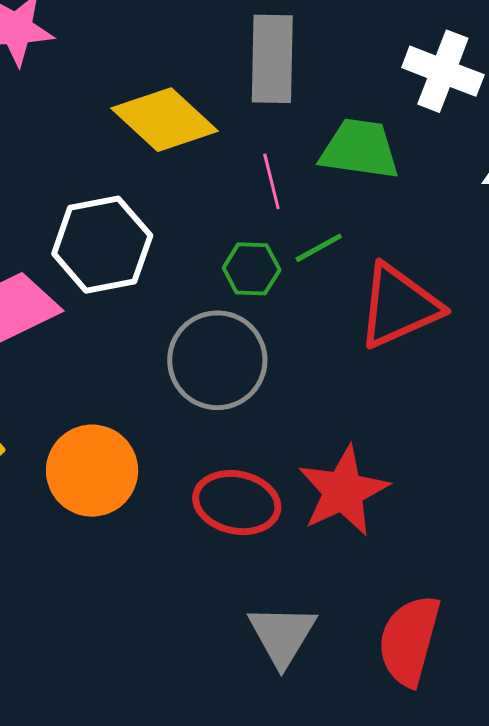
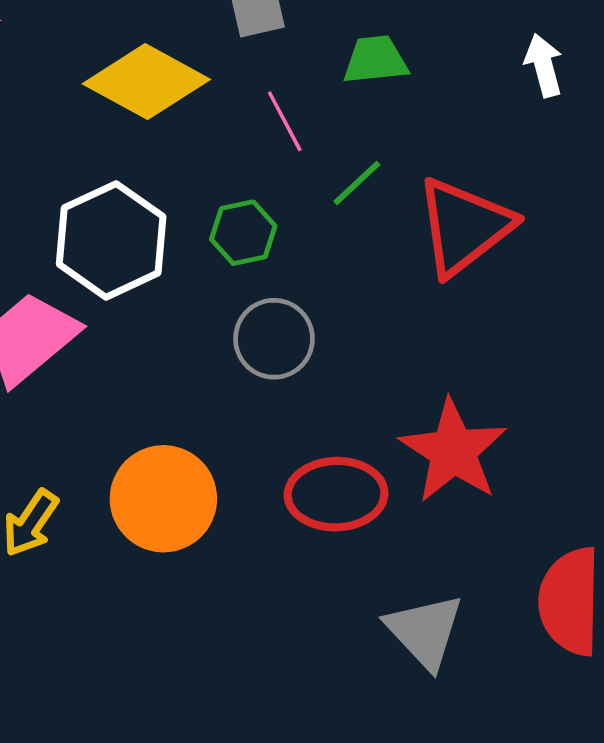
green trapezoid: (360, 149) -> (375, 60), size x0.7
green hexagon: (252, 269) -> (243, 233), moved
gray circle: (217, 360) -> (274, 339), size x0.7

